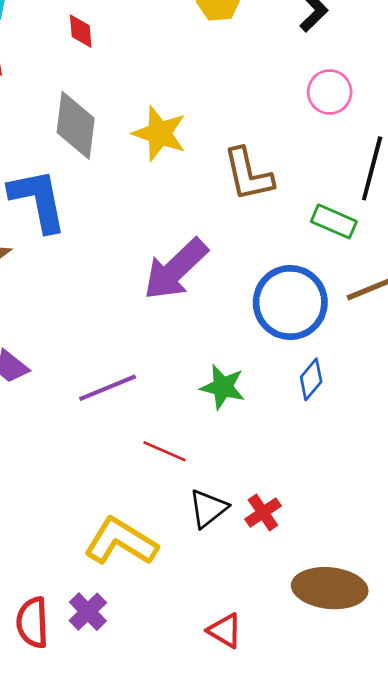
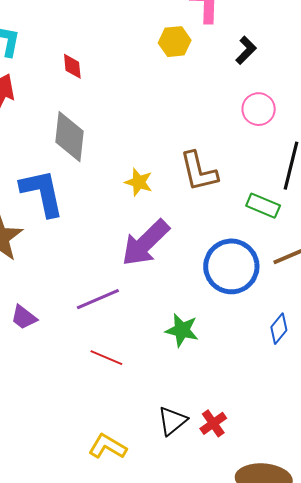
yellow star: (160, 133) -> (139, 182), moved, size x0.7
blue diamond: (311, 379) -> (279, 329), moved
purple line: (108, 388) -> (98, 299), moved
red line: (164, 451) -> (106, 358), moved
yellow L-shape: (121, 542) -> (108, 447), size x0.7

